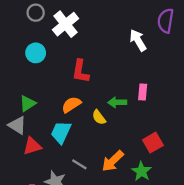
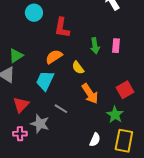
cyan circle: (36, 53) -> (34, 13), moved
green arrow: (117, 102) -> (95, 46), moved, turned -98
red triangle: (32, 146) -> (21, 105), moved, turned -30
orange arrow: (113, 161) -> (90, 94), moved, turned -80

